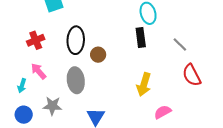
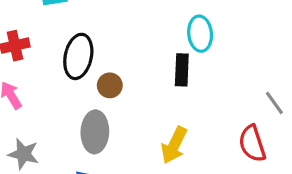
gray line: (180, 44) -> (274, 103), moved
gray ellipse: (76, 80) -> (95, 132), moved

